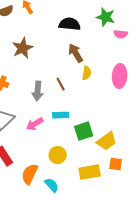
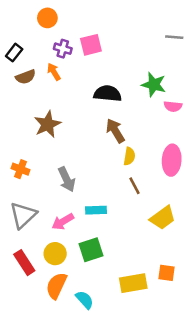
brown line: (61, 84) -> (135, 186), moved
gray arrow: (38, 91) -> (67, 179), turned -30
green square: (84, 131) -> (91, 250), moved
yellow trapezoid: (107, 141) -> (163, 218), moved
yellow circle: (58, 155) -> (55, 254), moved

